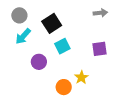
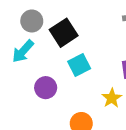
gray circle: (19, 15) -> (32, 21), moved
yellow star: (81, 77) -> (112, 98), moved

